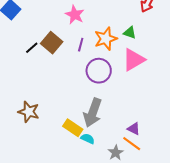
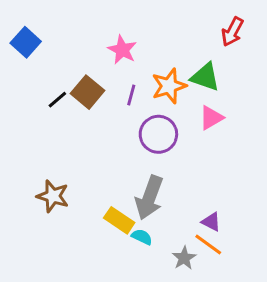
green triangle: (130, 33) -> (205, 77), size x1.5
pink triangle: (134, 60) -> (211, 118), size x0.7

